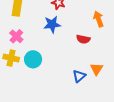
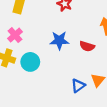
blue star: (52, 24) -> (59, 40), moved

